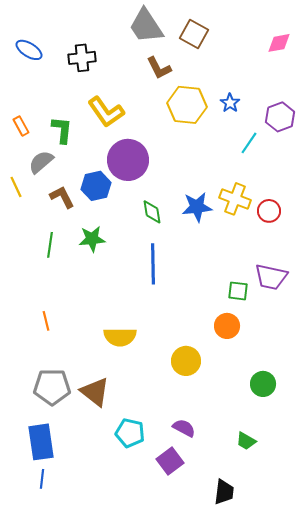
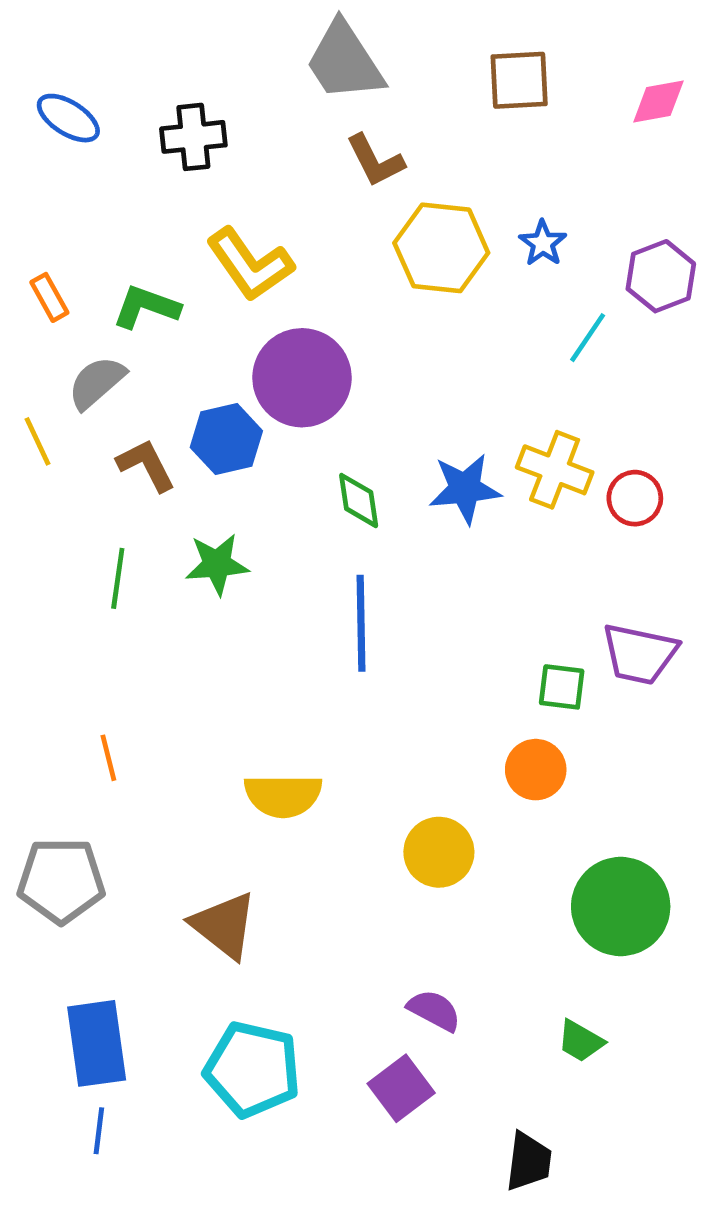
brown square: (194, 34) -> (519, 80), moved, turned -32
green L-shape: (62, 130) -> (146, 307), turned -76
green circle: (263, 384) -> (621, 907), size x1.6
gray pentagon: (52, 387) -> (61, 881), moved
cyan pentagon: (130, 433) -> (252, 1069), moved, size x1.4

